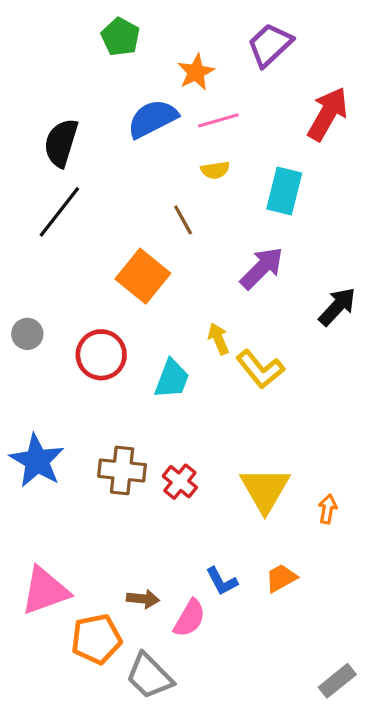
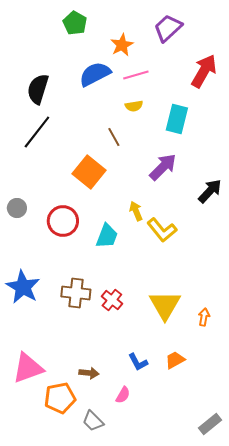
pink semicircle: (190, 618) -> (123, 395), moved, size x0.7
gray trapezoid: (149, 676) -> (93, 421), size x0.7

